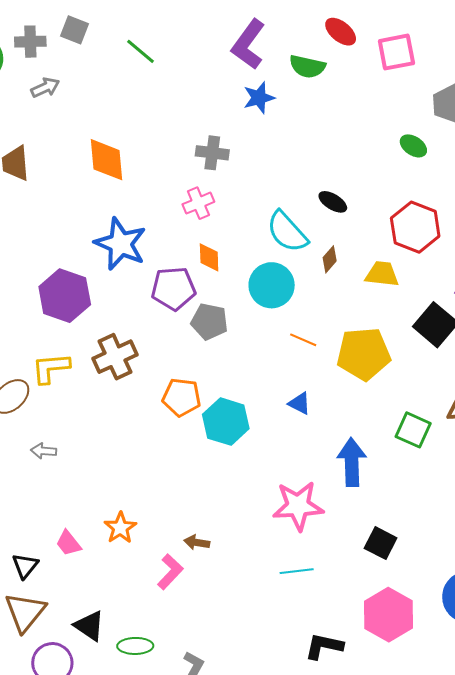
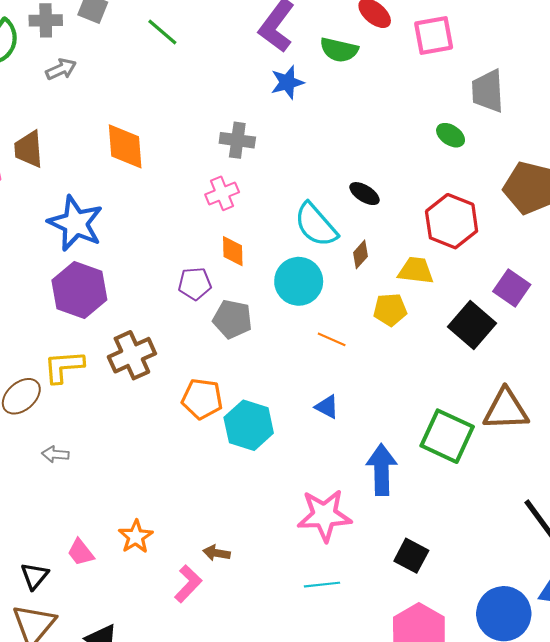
blue star: (121, 244) -> (76, 223), moved
purple pentagon: (173, 288) -> (195, 284), size x0.7
yellow pentagon: (364, 354) -> (390, 310), moved, size x0.6
green square: (413, 430) -> (447, 436), size x1.4

